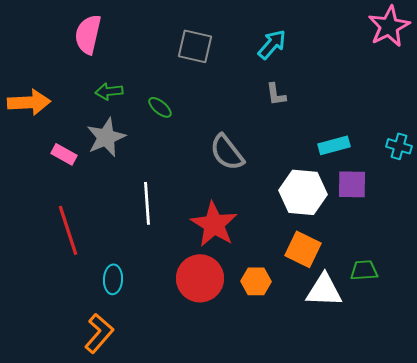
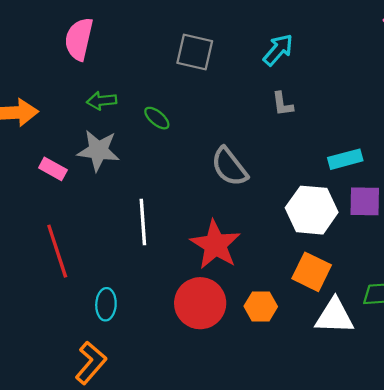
gray star: (106, 137) -> (98, 151), turned 30

